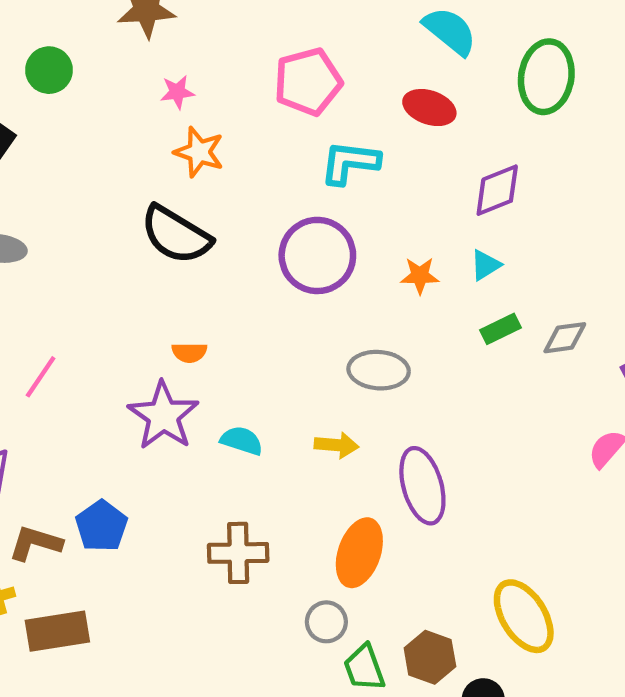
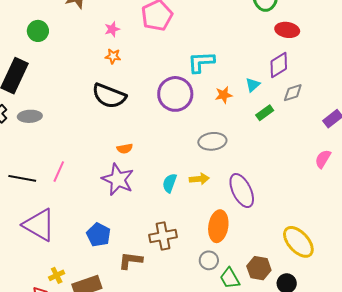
pink star: (177, 92) -> (112, 29), moved
red ellipse: (429, 108) -> (287, 30), moved
orange star: (199, 152) -> (113, 56), size x0.7
cyan L-shape: (350, 163) -> (201, 62), moved
purple diamond: (497, 190) -> (279, 65), moved
gray diamond: (565, 338) -> (293, 93), moved
cyan semicircle: (242, 441) -> (170, 183), moved, turned -78
brown L-shape: (35, 543) -> (130, 261), moved

